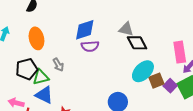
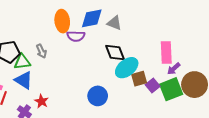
blue diamond: (85, 30) -> (92, 18), moved
orange ellipse: (36, 38) -> (62, 21), moved
black diamond: (137, 43) -> (115, 53), moved

